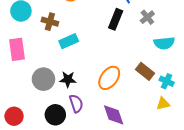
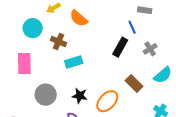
cyan semicircle: (164, 43) -> (163, 75), turned -42
brown rectangle: (145, 71) -> (134, 84), moved
black star: (68, 79) -> (80, 96), moved

